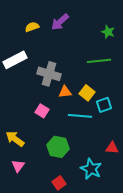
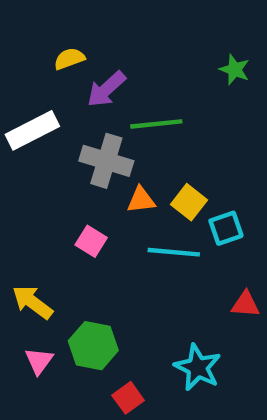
purple arrow: (60, 22) -> (106, 89), moved
green line: (99, 61) -> (156, 124), moved
green hexagon: (58, 147) -> (93, 346), moved
red triangle: (112, 148) -> (245, 304), moved

